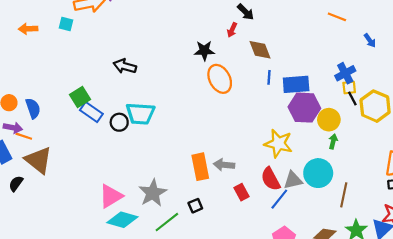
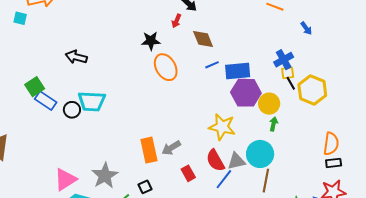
blue line: (269, 77) -> (212, 65), turned 64
gray arrow: (224, 165) -> (171, 148), turned -36
brown line: (344, 195) -> (266, 181), moved

